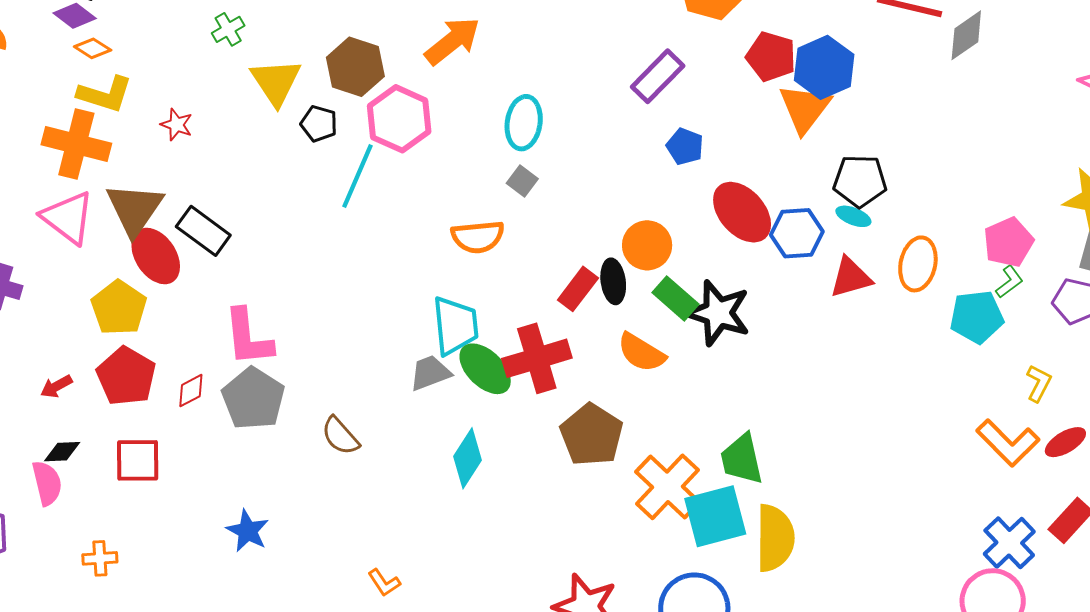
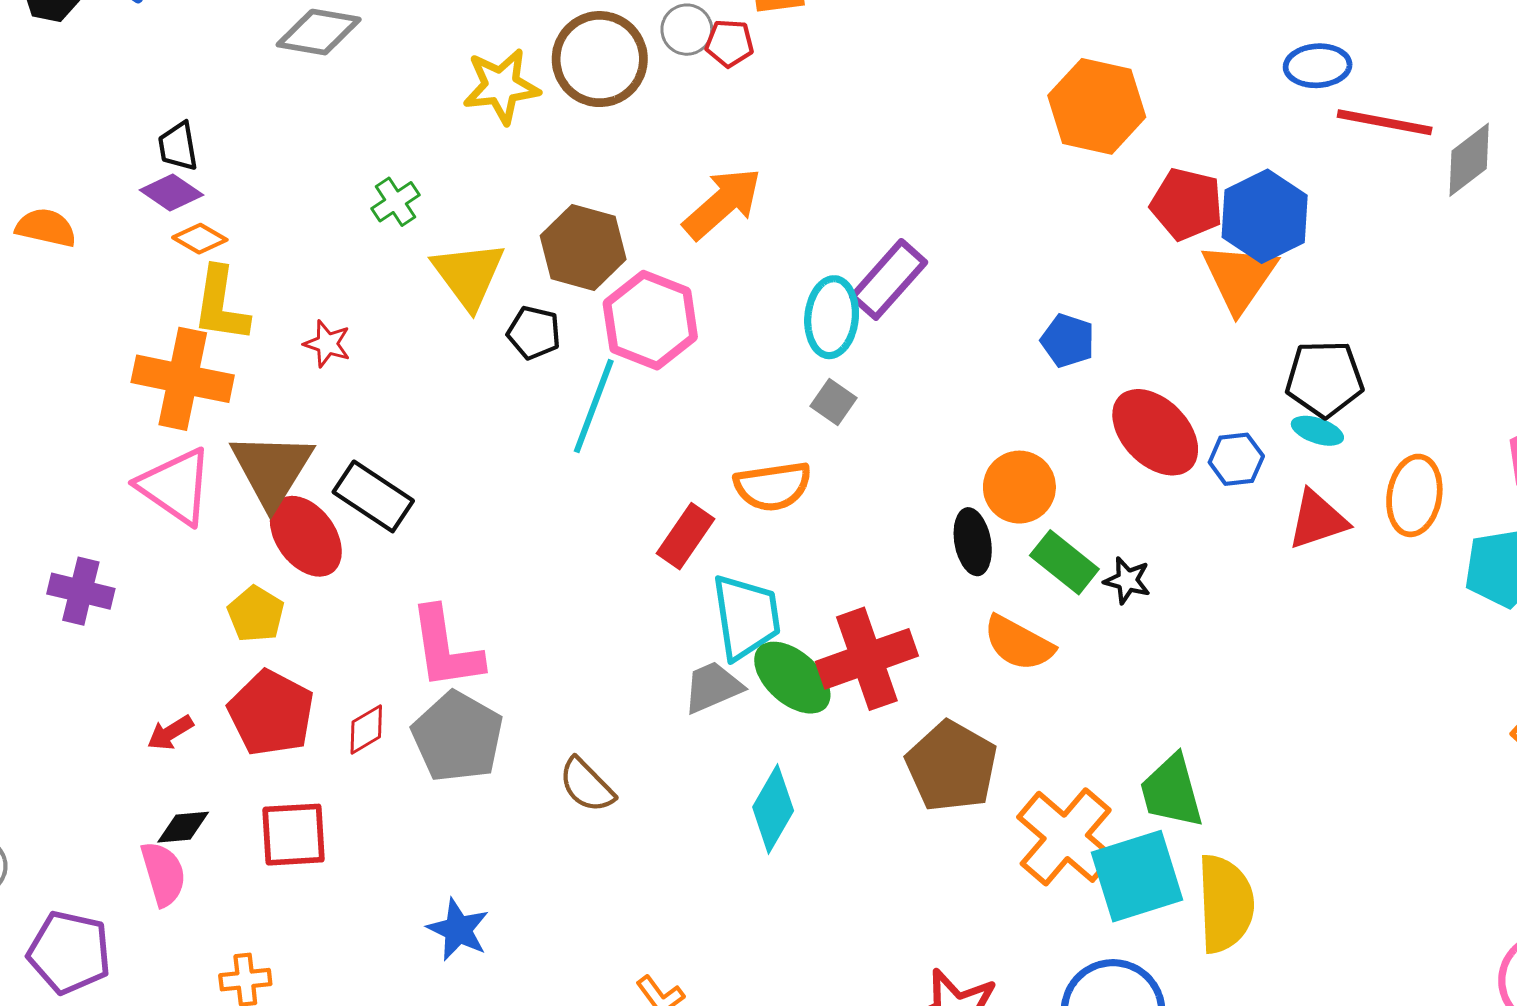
purple rectangle: (658, 76) -> (889, 279), moved
yellow L-shape: (105, 94) -> (221, 305), turned 84
blue hexagon: (797, 233) -> (1236, 459), size x0.7
red rectangle: (578, 289) -> (685, 536), moved
yellow pentagon: (119, 308) -> (256, 614), size x0.7
black star: (718, 313) -> (1127, 580), size x0.5

